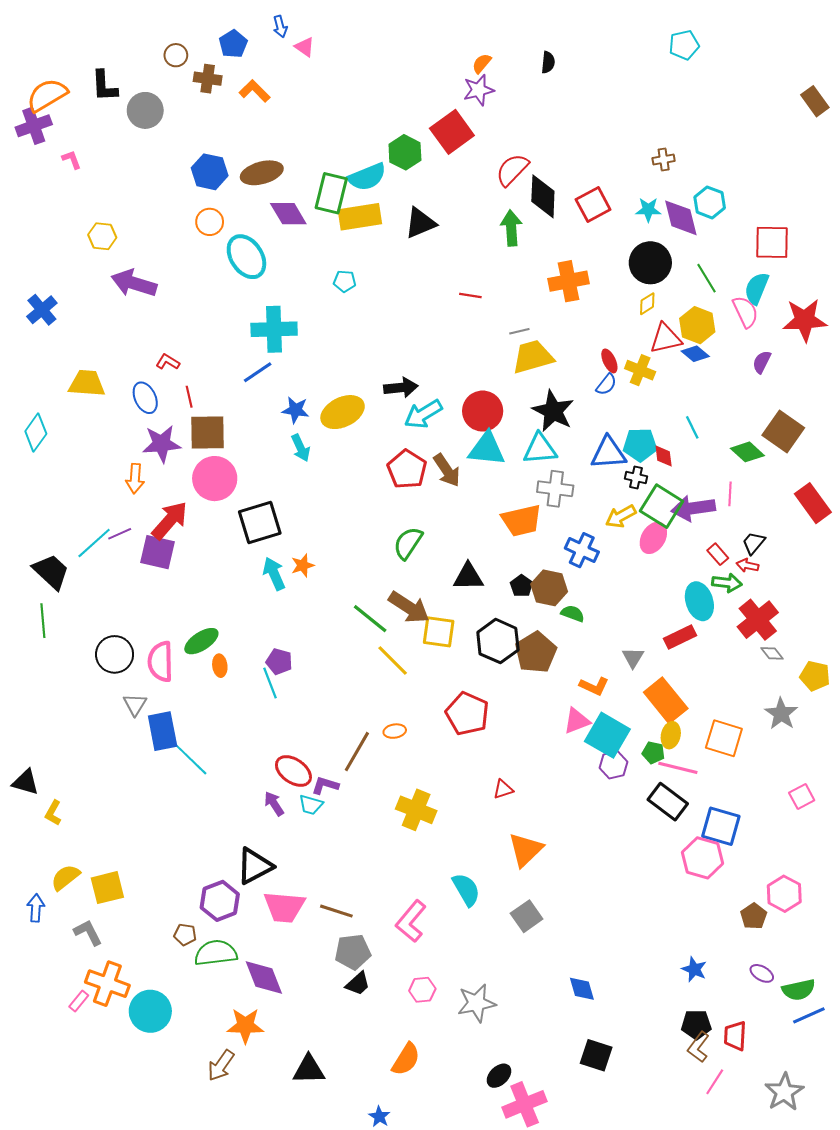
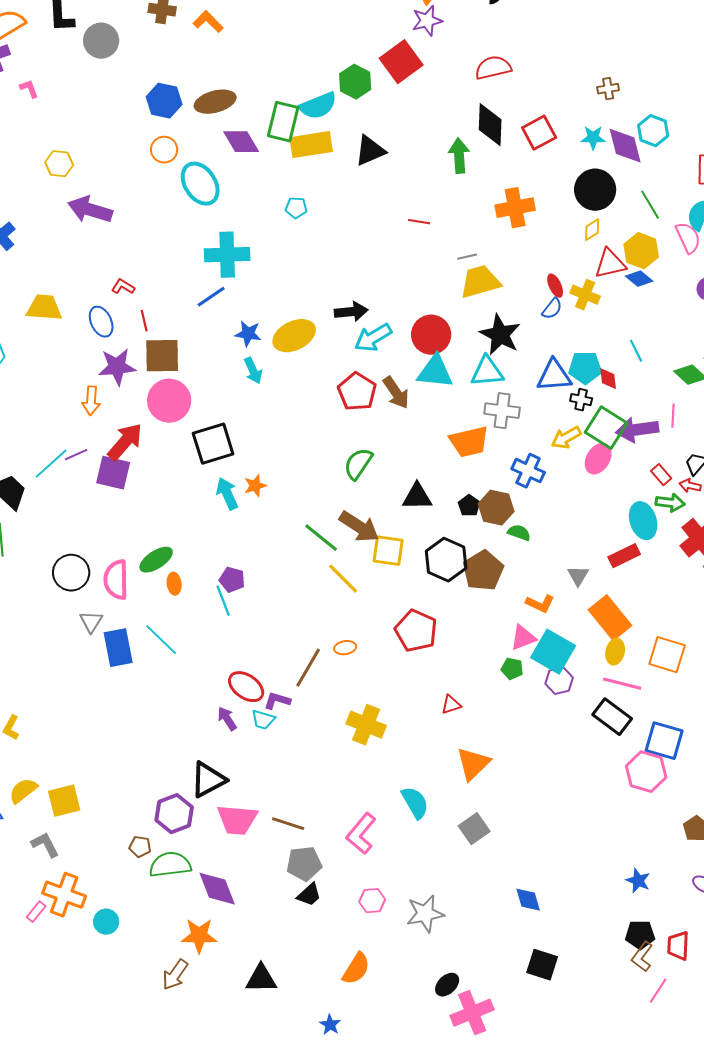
red semicircle: (512, 170) -> (493, 68), moved, turned 33
green pentagon: (653, 753) -> (512, 669), moved
cyan line: (191, 760) -> (161, 640), moved
cyan circle: (150, 1011) -> (106, 922), size x0.6

